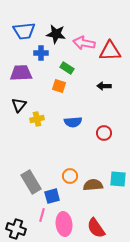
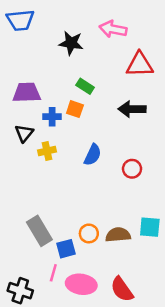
blue trapezoid: (24, 31) -> (20, 20), moved
pink arrow: (84, 43) -> (113, 29), moved
blue cross: (41, 53) -> (52, 117), moved
black arrow: (104, 86) -> (132, 109), size x1.5
blue semicircle: (73, 122) -> (93, 155), turned -60
orange circle: (70, 176) -> (89, 233), moved
pink ellipse: (64, 224) -> (81, 284), turned -75

